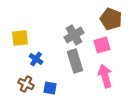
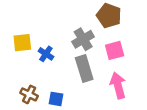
brown pentagon: (111, 19) -> (109, 16), moved
blue cross: (36, 59) -> (46, 54), moved

